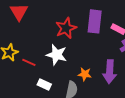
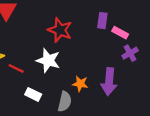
purple rectangle: (95, 21) -> (102, 21), moved, size x0.6
red star: (66, 28) -> (60, 30), turned -30

